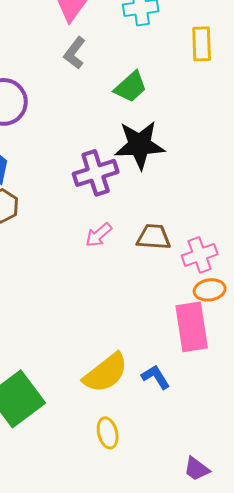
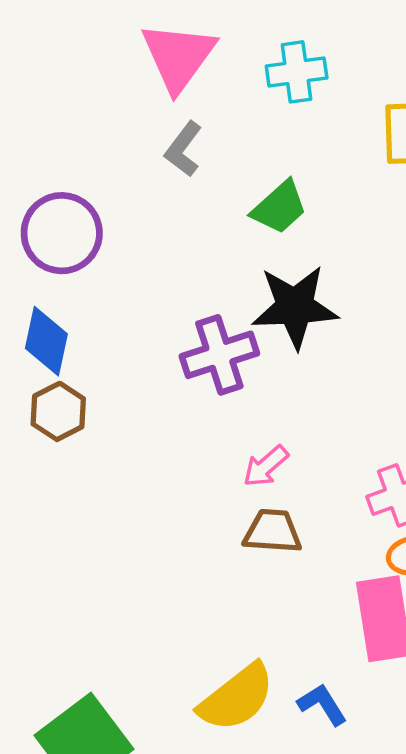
pink arrow: (99, 235) -> (266, 466), moved
brown trapezoid: (154, 237) -> (273, 531), moved

